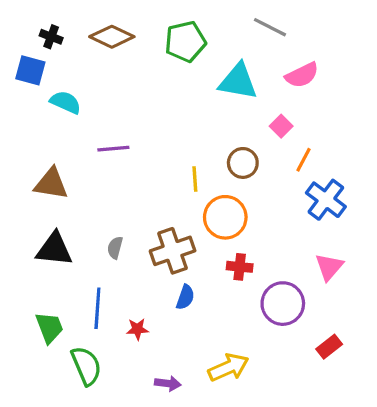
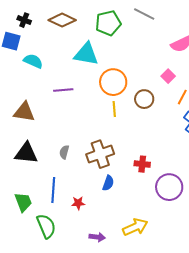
gray line: (270, 27) -> (144, 14), moved
cyan triangle: (238, 81) -> (86, 54), moved
orange circle: (225, 217) -> (113, 82), moved

